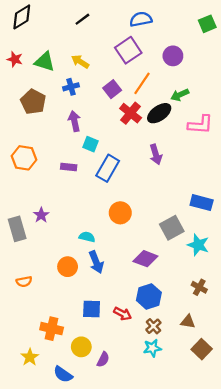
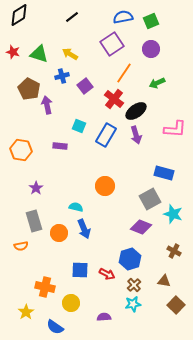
green square: (207, 24) -> (151, 21), moved
purple square: (112, 89) -> (85, 86), moved
black ellipse: (159, 113) -> (136, 111), moved
purple arrow: (74, 121) -> (47, 105), moved
pink L-shape: (200, 125) -> (175, 129), moved
orange hexagon: (24, 158) -> (21, 150), moved
blue rectangle: (108, 168) -> (106, 135), moved
blue rectangle: (202, 203) -> (164, 173), moved
gray rectangle: (17, 229) -> (34, 221), moved
purple diamond: (145, 259) -> (141, 227), moved
purple semicircle: (103, 359) -> (104, 317), moved, turned -120

